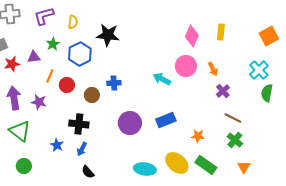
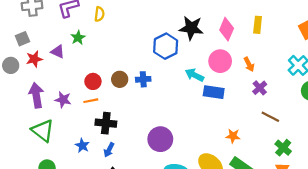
black star: (108, 35) -> (191, 28), moved
blue hexagon: (80, 54) -> (166, 46), moved
purple triangle: (34, 57) -> (58, 52), turned 32
orange line: (50, 76) -> (91, 101), moved, turned 56
brown circle: (92, 95) -> (120, 79), moved
blue rectangle: (166, 120) -> (214, 92), moved, turned 30
purple circle: (130, 123) -> (160, 139), moved
green cross: (235, 140) -> (283, 148), moved

